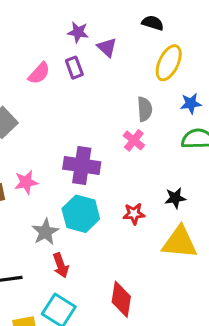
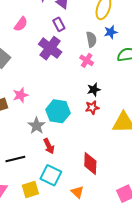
purple rectangle: (74, 68) -> (59, 24), moved
blue star: (191, 103) -> (111, 32), moved
purple cross: (82, 165) -> (50, 48), moved, turned 35
black star: (175, 198) -> (94, 90), moved

